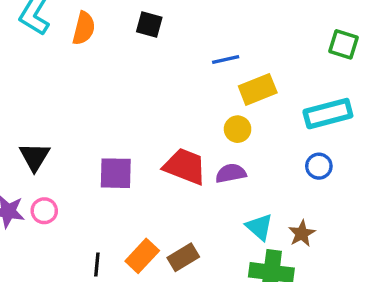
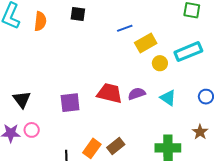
yellow circle: (238, 129) -> (160, 63), moved
blue circle: (319, 166) -> (206, 97), moved
cyan triangle: (259, 227) -> (168, 98), moved
brown star: (302, 234) -> (200, 132), moved

